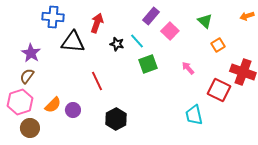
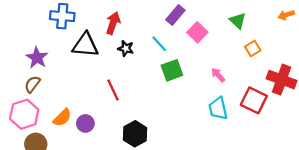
black star: (117, 44) -> (126, 48), moved
cyan trapezoid: (194, 115) -> (218, 108), moved

